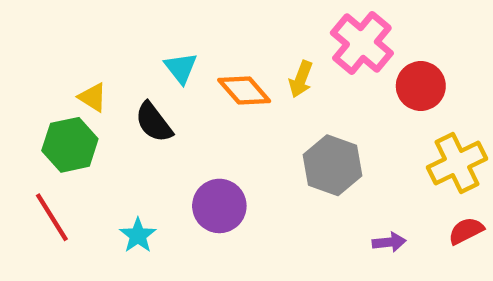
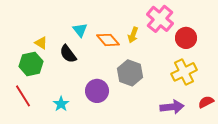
yellow cross: (457, 163) -> (184, 72), moved
gray hexagon: (333, 165) -> (130, 73), moved
purple arrow: (389, 242) -> (172, 107), size x1.6

